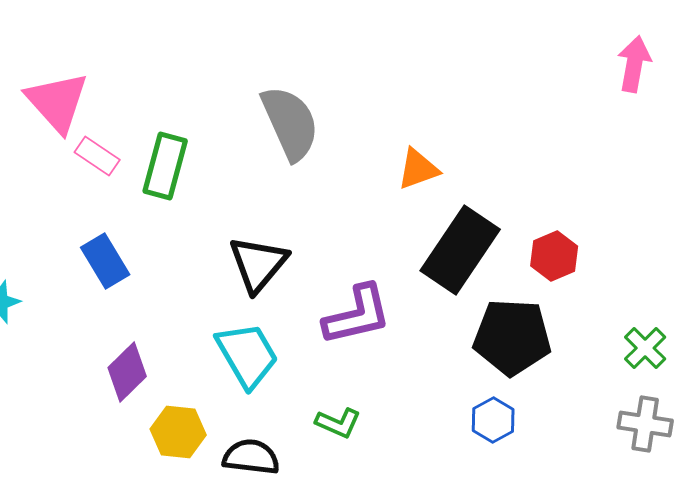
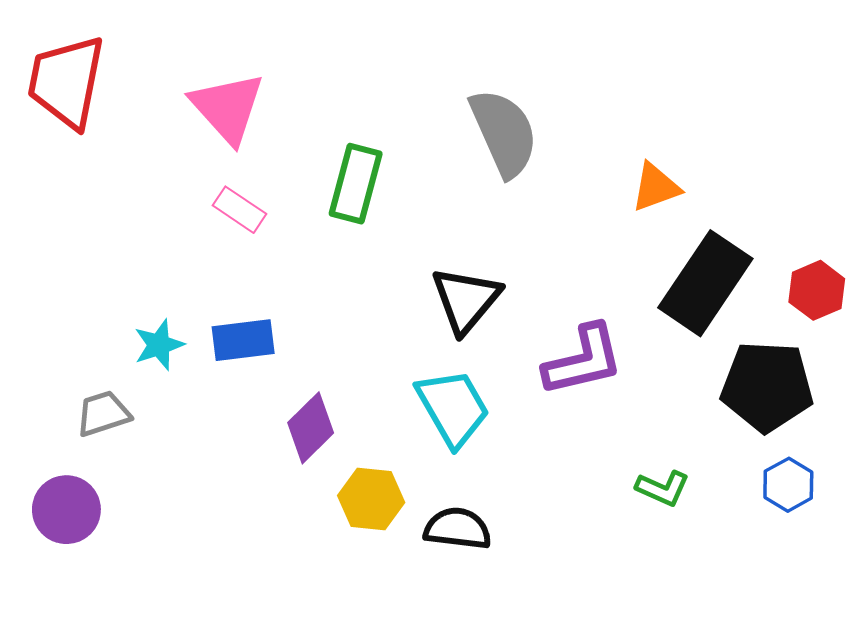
pink rectangle: (97, 156) -> (239, 210), moved
blue rectangle: (105, 261) -> (243, 340), moved, turned -66
blue hexagon: (493, 420) -> (788, 485), moved
green L-shape: (338, 423) -> (663, 488), moved

